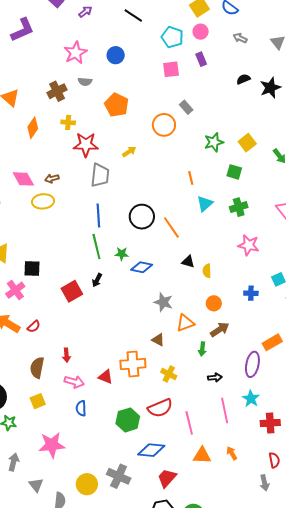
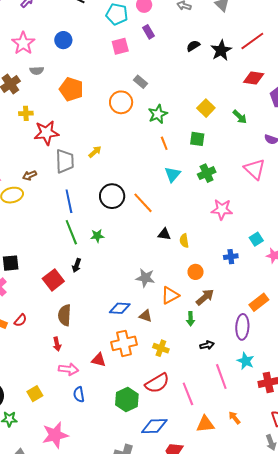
green star: (214, 142) -> (158, 114), moved
yellow arrow: (129, 152) -> (95, 152), moved
orange line: (191, 178) -> (164, 143), moved
brown arrow: (52, 179) -> (29, 175), moved
blue diamond: (142, 267) -> (120, 308), moved
brown semicircle: (37, 368) -> (65, 315), moved

